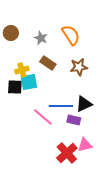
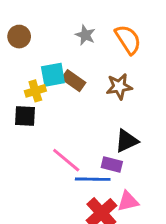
orange semicircle: (71, 35) -> (128, 39), moved
gray star: (41, 38) -> (85, 35), moved
cyan square: (29, 82) -> (53, 75), moved
blue line: (61, 106) -> (93, 179), moved

